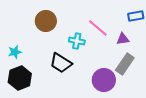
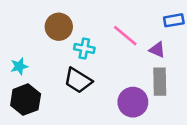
purple triangle: (123, 39) -> (157, 50), turned 32
cyan cross: (77, 41) -> (84, 48), moved
gray rectangle: (125, 64) -> (160, 82), turned -35

